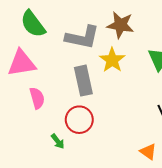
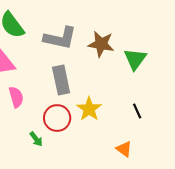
brown star: (120, 25) -> (101, 44), moved
yellow star: (112, 60) -> (89, 109), moved

